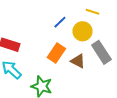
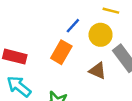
orange rectangle: (56, 53) -> (61, 52), moved

